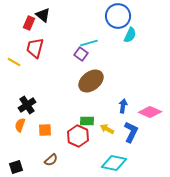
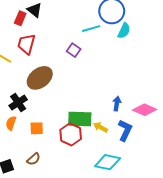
cyan line: (89, 43) -> (91, 29), moved
brown ellipse: (91, 81) -> (40, 78), moved
green rectangle: (87, 121) -> (80, 119), size x1.6
brown semicircle: (51, 160) -> (34, 159), moved

